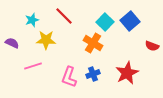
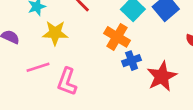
blue cross: (93, 74) -> (132, 61), moved
pink L-shape: (69, 77) -> (67, 82), moved

